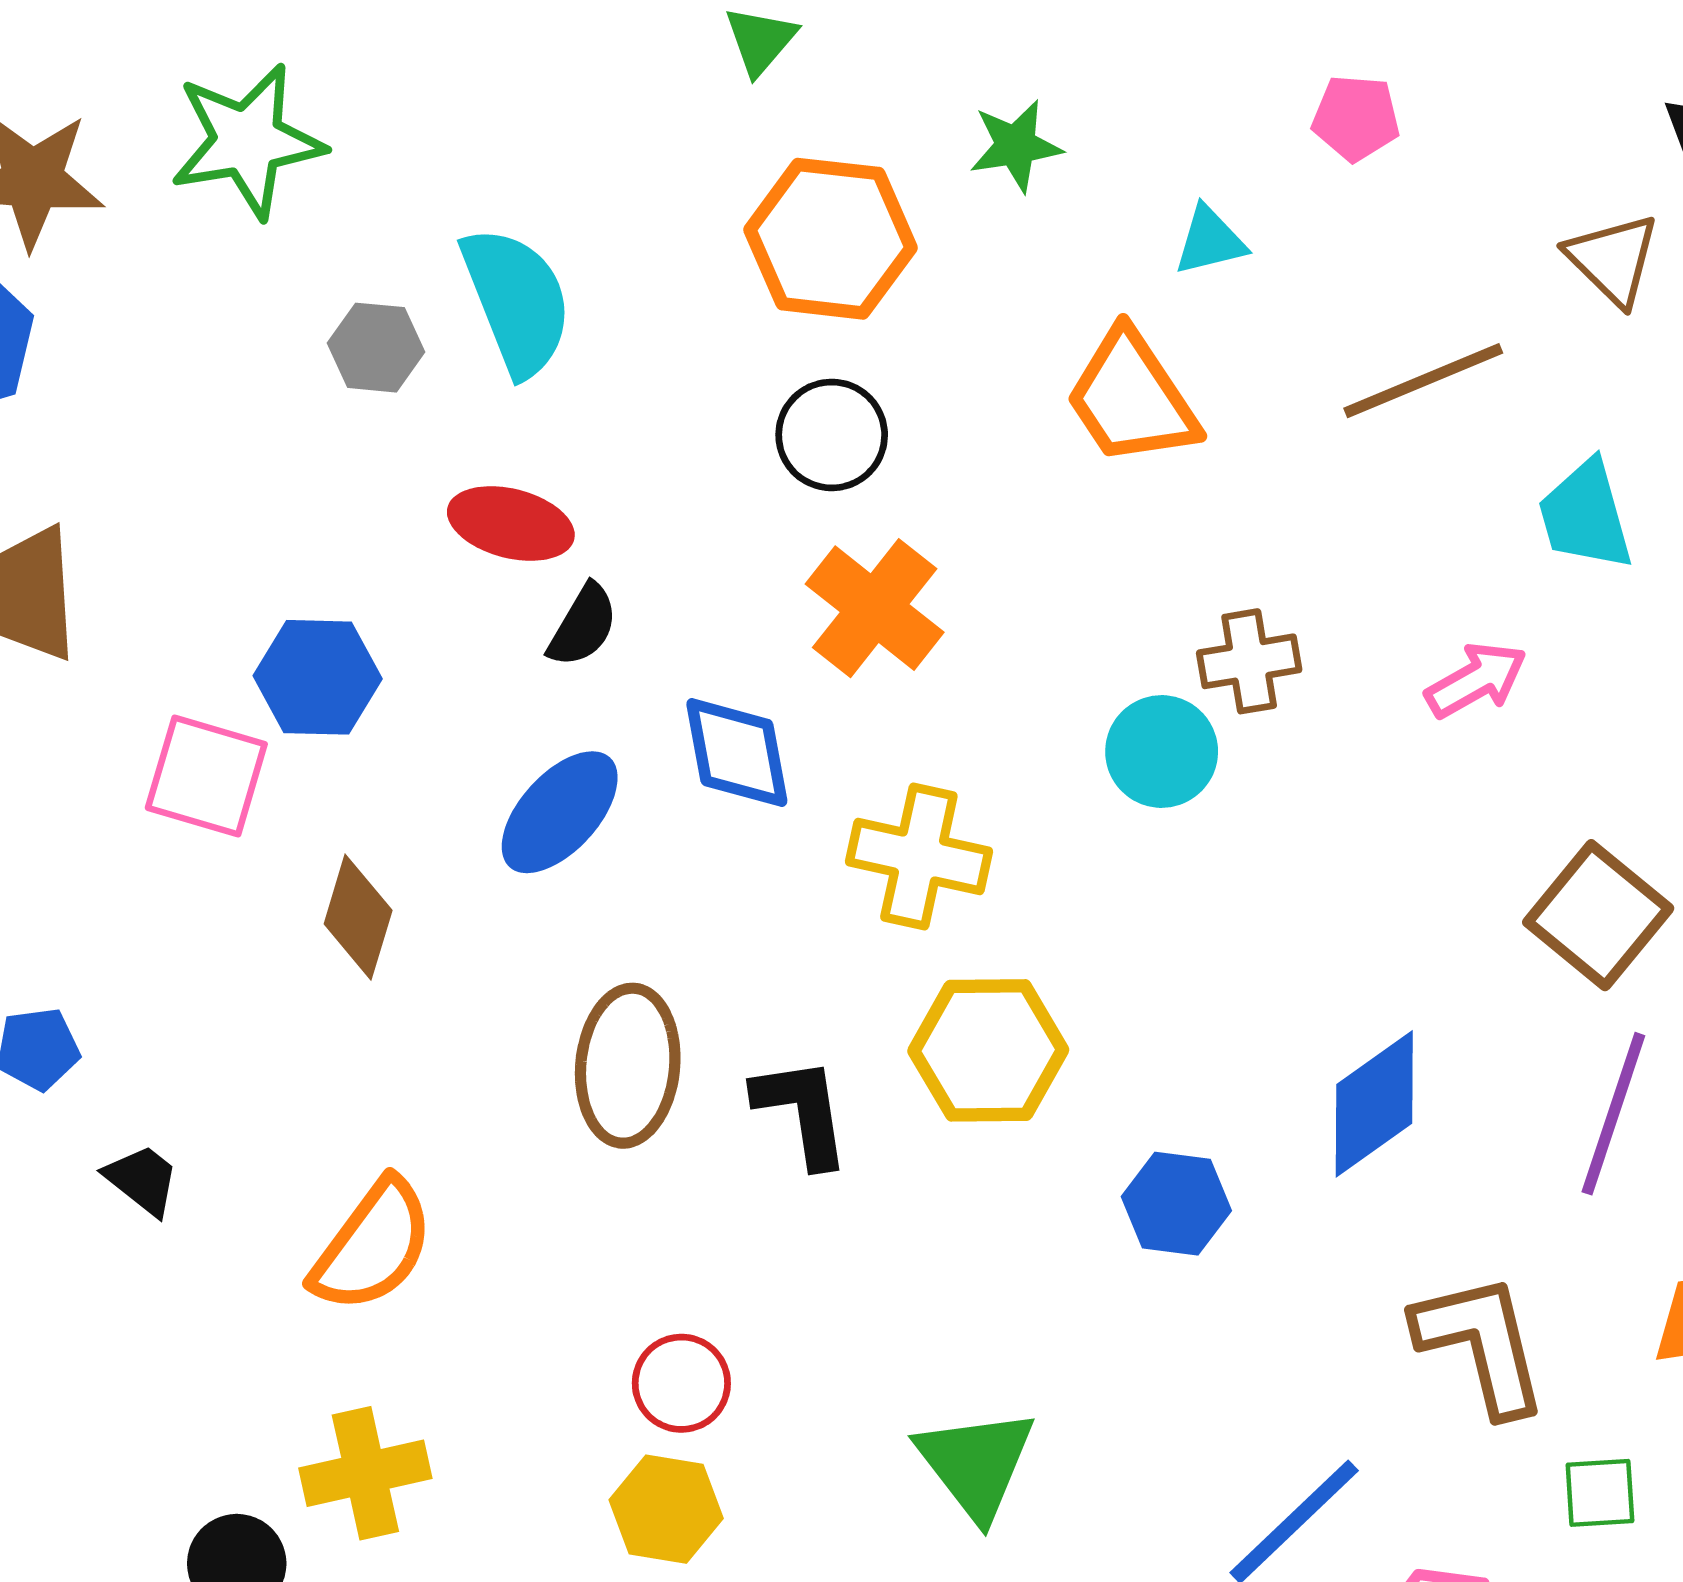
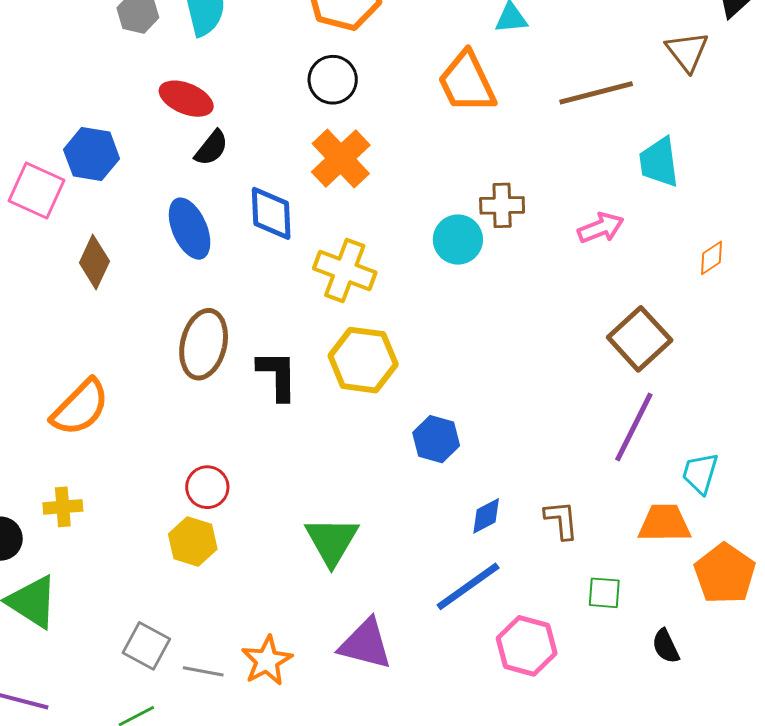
blue ellipse: (560, 812) -> (190, 229), turned -74
blue diamond: (1374, 1104) -> (486, 516), moved, size x0.6
brown L-shape: (1481, 1344) -> (561, 520), size x0.6
yellow cross: (365, 1473) -> (63, 507), size x0.7

